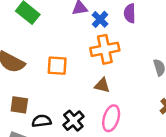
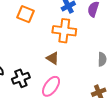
orange square: (57, 66) -> (25, 14), moved

